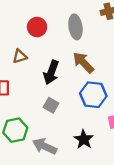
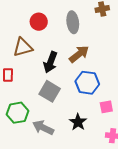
brown triangle: (20, 56) -> (23, 47), size x1.5
brown arrow: (83, 63) -> (79, 54), turned 95
gray square: (51, 105) -> (50, 91), size x1.5

